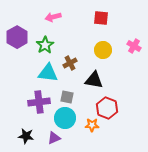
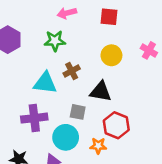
pink arrow: (53, 17) -> (67, 13), moved
green star: (45, 45) -> (55, 41), moved, turned 30
gray square: (67, 97) -> (78, 112), moved

